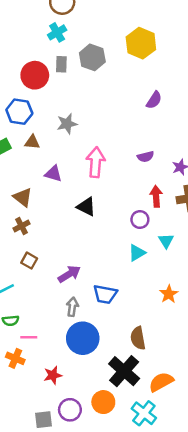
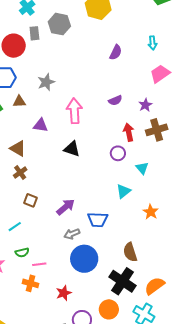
cyan triangle: (137, 253) -> (123, 191), moved
gray arrow: (72, 307) -> (72, 234), turned -112

